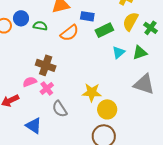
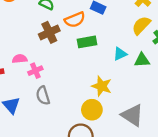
green rectangle: (104, 30) -> (87, 42), moved
brown cross: (46, 65) -> (49, 32), moved, turned 30
gray triangle: (144, 84) -> (132, 115), moved
yellow star: (92, 92) -> (102, 86), moved

